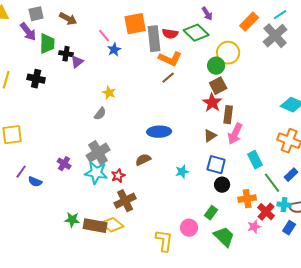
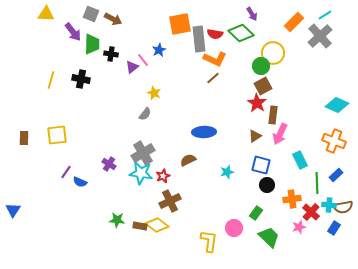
gray square: (36, 14) -> (91, 14), moved, turned 35
pink line: (104, 36) -> (143, 60), moved
purple triangle: (77, 62) -> (132, 67), moved
green line: (272, 183) -> (317, 183), turned 35
brown rectangle: (95, 226) -> (140, 226), size x0.6

